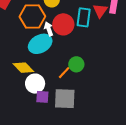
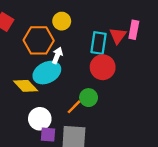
red circle: (63, 24) -> (103, 67), moved
white arrow: (49, 29) -> (57, 55), turned 40
yellow diamond: (23, 68) -> (26, 86), moved

